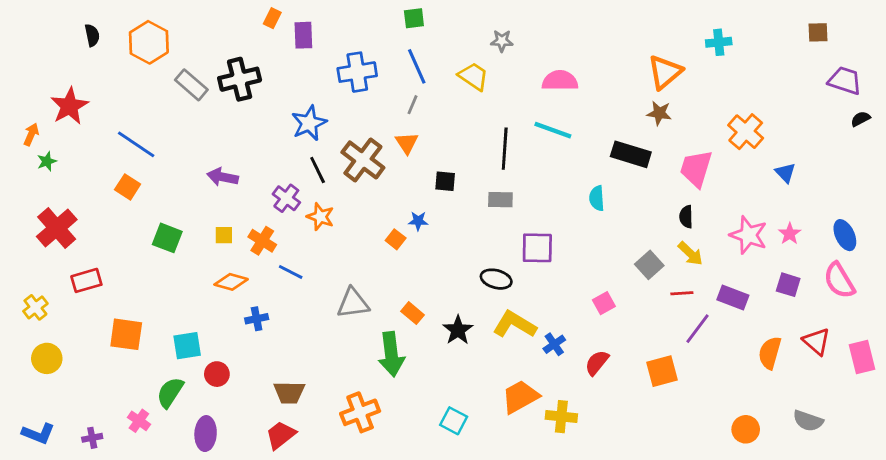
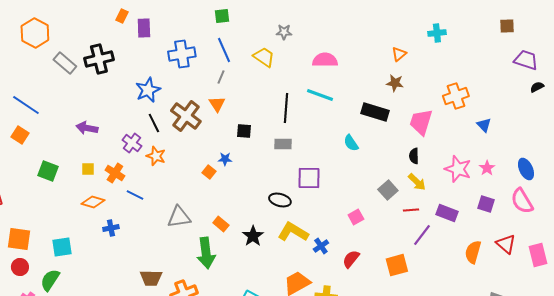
orange triangle: (665, 72) -> (399, 54), size x0.6
orange cross: (746, 132) -> (456, 96), turned 30
cyan semicircle: (597, 198) -> (351, 143), turned -30
red circle: (217, 374) -> (20, 267), moved
brown trapezoid: (289, 392) -> (151, 278), moved

